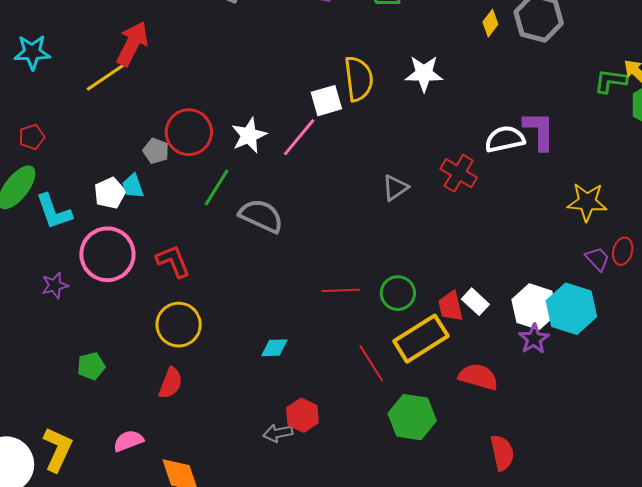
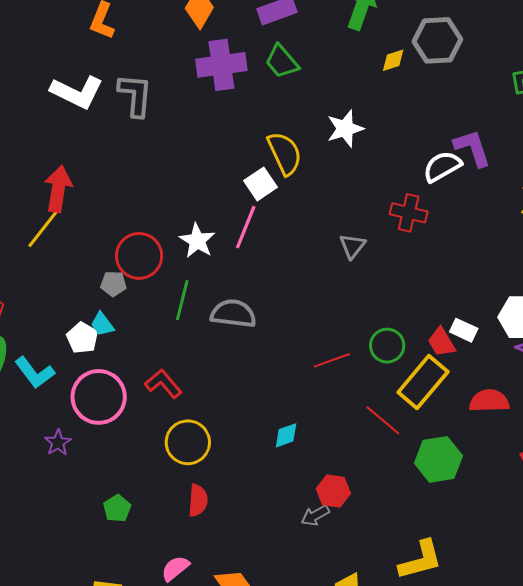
yellow diamond: (490, 23) -> (393, 60), turned 52

